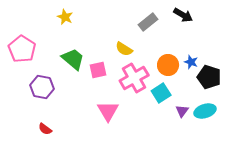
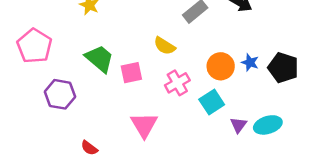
black pentagon: (209, 77) -> (283, 68), moved
pink cross: (134, 78) -> (177, 83), size x0.7
red semicircle: (45, 129) -> (89, 148), moved

